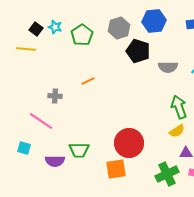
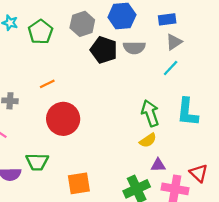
gray semicircle: (168, 67) -> (134, 48), moved
red circle: (129, 143) -> (63, 119), moved

